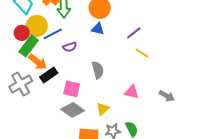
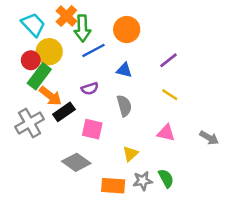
blue triangle: (98, 29) -> (124, 70), moved
blue line: (53, 34) -> (93, 50), moved
purple semicircle: (70, 47) -> (90, 89), moved
yellow line: (142, 53) -> (170, 95), moved
gray diamond: (73, 110) -> (76, 162), moved

